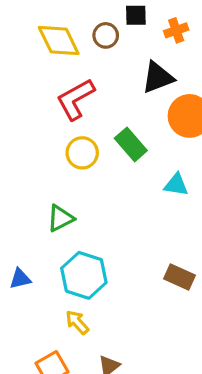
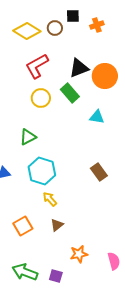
yellow diamond: (59, 40) -> (27, 31), turned -32
black triangle: (158, 77) -> (79, 68), moved
brown rectangle: (179, 277) -> (99, 172), turned 30
yellow arrow: (77, 322) -> (50, 199), moved

